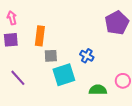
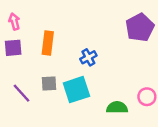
gray square: (51, 56) -> (49, 84), moved
blue cross: (87, 56) -> (88, 57), moved, turned 32

